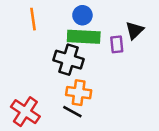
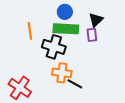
orange line: (33, 19) -> (30, 31), moved
black triangle: (134, 30) -> (96, 20), moved
black line: (72, 112) -> (75, 84), moved

